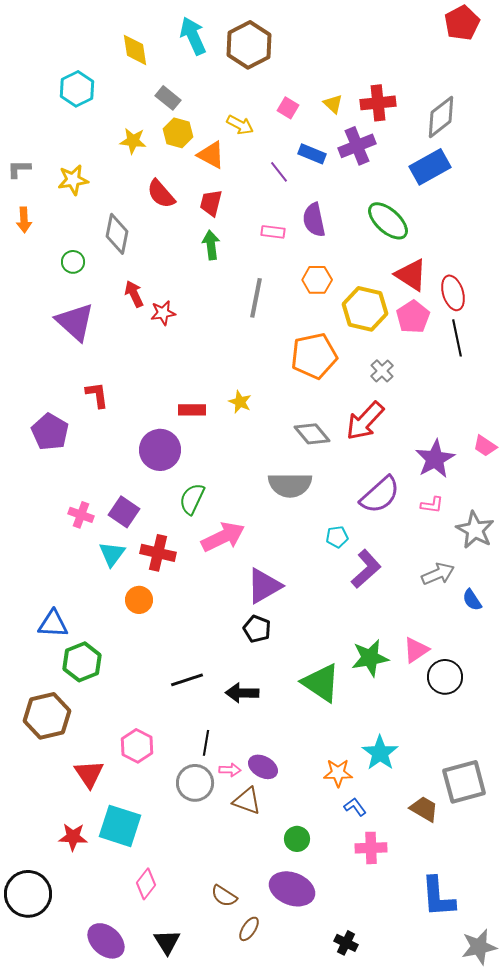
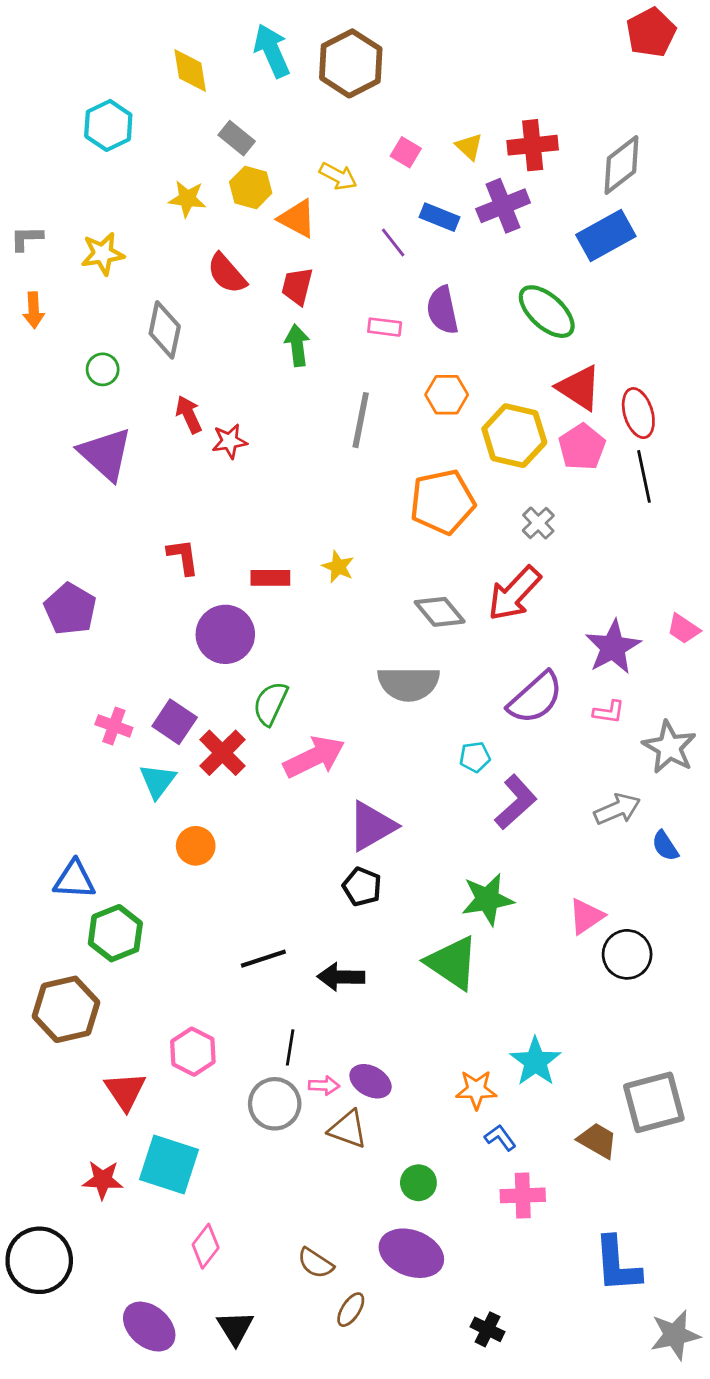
red L-shape: (97, 395) -> (183, 557), moved
red cross: (158, 553) -> (222, 753), moved, turned 32
green star: (370, 658) -> (488, 899), moved

